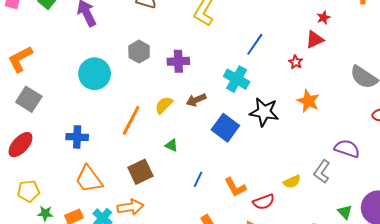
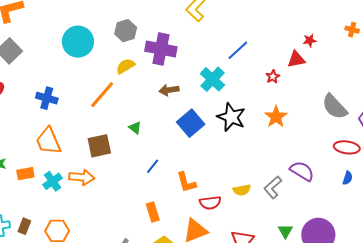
purple cross: (178, 61) -> (161, 49), size x1.4
yellow semicircle: (164, 105) -> (125, 66), moved

